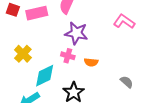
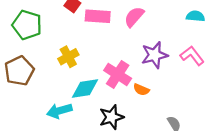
purple star: (76, 33) -> (155, 55), moved, turned 30
pink cross: (68, 56) -> (118, 74), size x1.6

